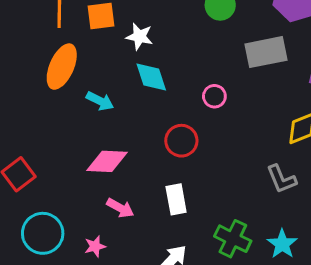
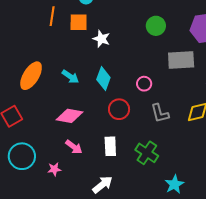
orange ellipse: (62, 67) -> (31, 76), moved
cyan diamond: (151, 77) -> (103, 79), moved, turned 30
gray L-shape: (281, 179) -> (160, 113), moved
green cross: (233, 239) -> (147, 153), moved

